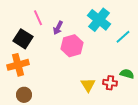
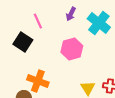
purple arrow: (58, 28) -> (71, 14), moved
orange cross: (18, 65) -> (38, 81), moved, turned 35

